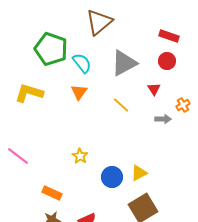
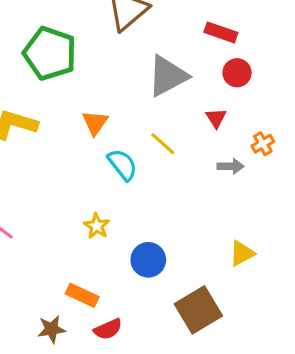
red rectangle: (169, 36) -> (221, 32), moved
cyan semicircle: (82, 63) -> (122, 165), moved
yellow triangle: (139, 173) -> (242, 253), moved
orange rectangle: (52, 193) -> (82, 295), moved

